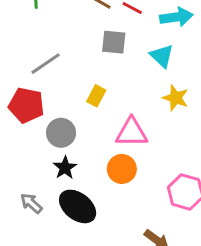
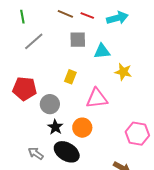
cyan triangle: (162, 56) -> (102, 51), moved, turned -42
gray line: (46, 64) -> (34, 41), moved
orange circle: (122, 169) -> (82, 128), moved

